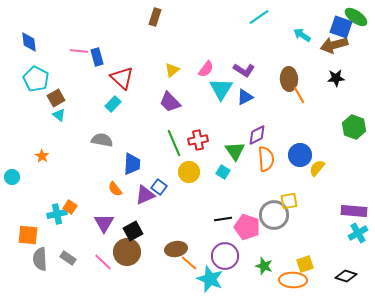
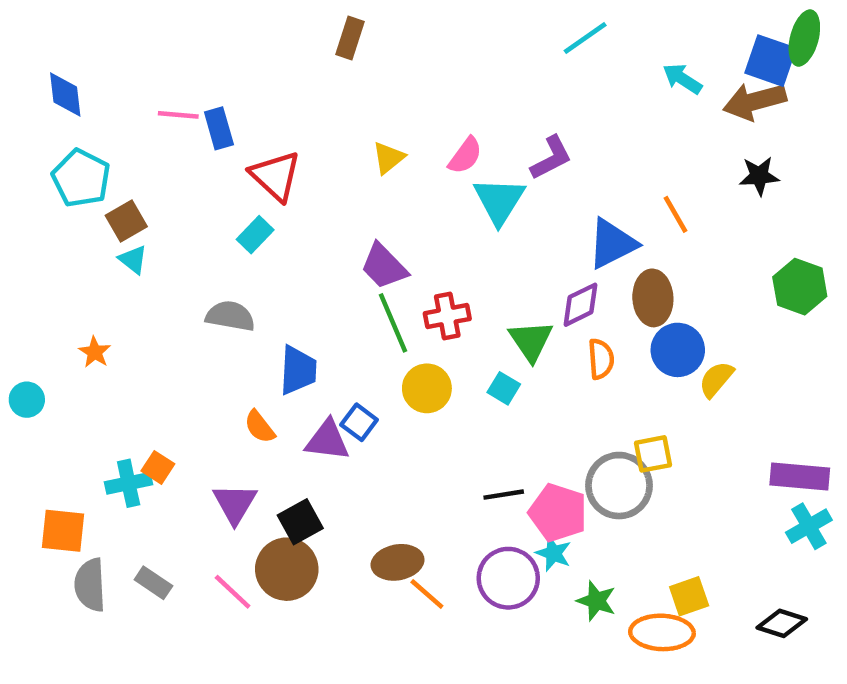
green ellipse: (356, 17) -> (804, 38), turned 70
purple L-shape: (244, 70) -> (551, 158), turned -60
brown ellipse: (289, 79) -> (653, 298), moved
blue triangle: (245, 97) -> (612, 244), moved, size x1.4
purple trapezoid: (170, 102) -> (384, 266), moved
orange semicircle: (266, 159) -> (601, 359), size x0.7
purple triangle: (145, 195) -> (327, 440), turned 30
cyan star: (210, 279) -> (553, 553), moved, size x0.6

